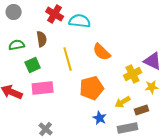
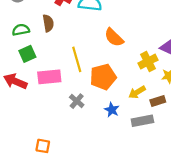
yellow line: (68, 59) -> (77, 59), moved
green square: (33, 65) -> (27, 54), moved
gray cross: (46, 129) -> (77, 101), moved

